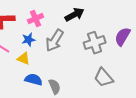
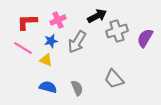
gray cross: (95, 43) -> (117, 31), moved
gray trapezoid: (104, 78) -> (114, 79), moved
blue semicircle: (34, 80) -> (48, 87), moved

